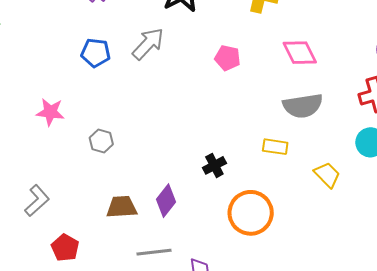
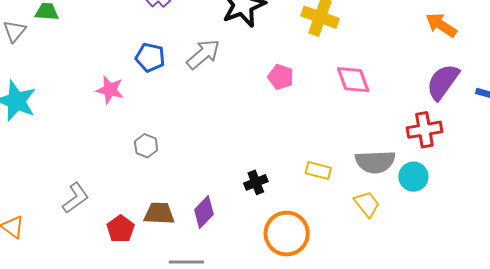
gray semicircle: (303, 106) -> (375, 162), moved
pink star: (50, 112) -> (110, 90), moved
red pentagon: (65, 248) -> (120, 229), moved

